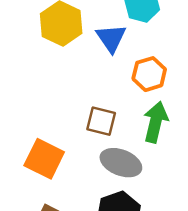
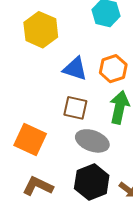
blue triangle: (111, 38) -> (75, 69), moved, turned -36

